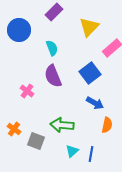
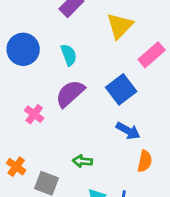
blue circle: (19, 30) -> (23, 49), moved
purple semicircle: (53, 76) -> (70, 93), turned 70
green arrow: (62, 125) -> (82, 161), size x0.6

